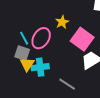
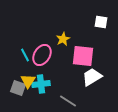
pink square: (82, 39) -> (83, 56), turned -30
gray square: (22, 53) -> (18, 88), moved

